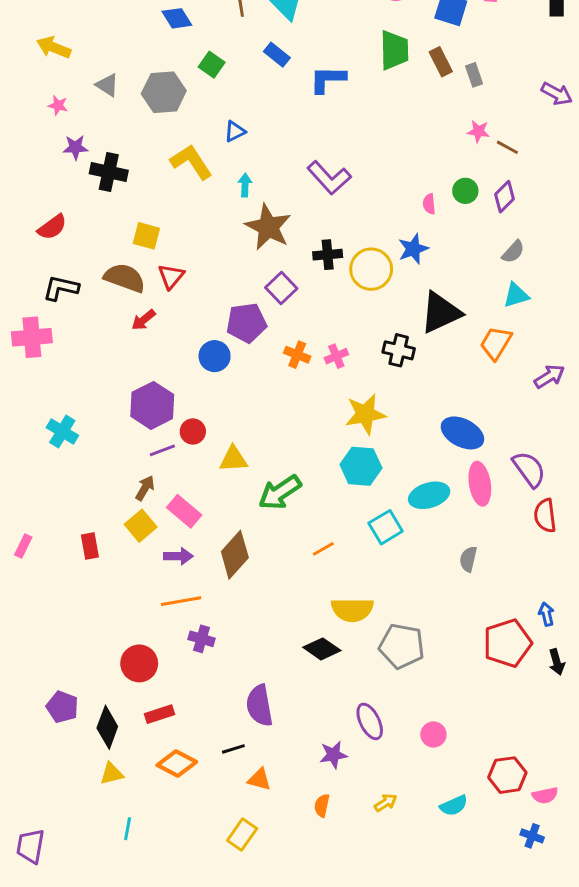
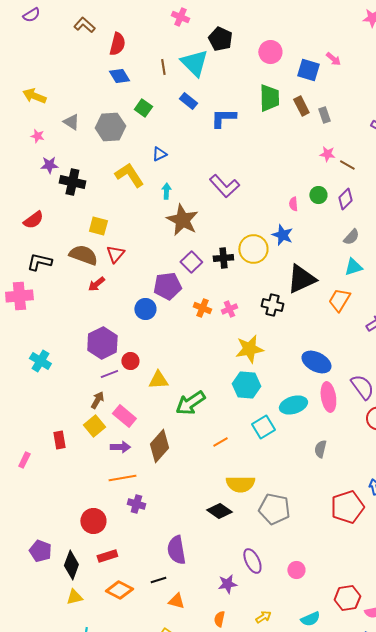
blue star: (413, 249) -> (282, 235), turned -30
black cross: (328, 255) -> (223, 258), moved
pink rectangle: (23, 546) -> (24, 460), moved

